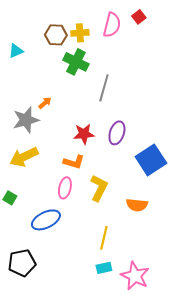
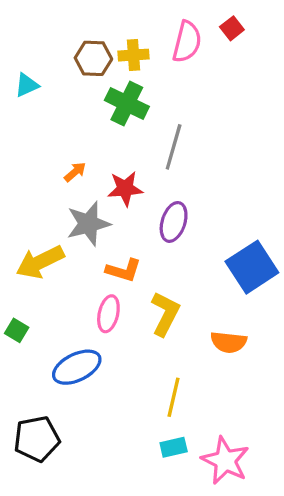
gray star: (26, 120) -> (88, 224), moved
purple ellipse: (117, 133) -> (174, 222), moved
red star: (84, 134) -> (125, 189), moved

